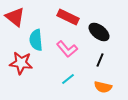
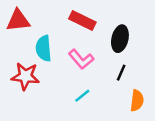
red triangle: (15, 17) -> (18, 20), turned -45
black ellipse: (99, 32) -> (120, 39), turned 65
orange semicircle: (103, 87) -> (137, 101), moved, turned -96

